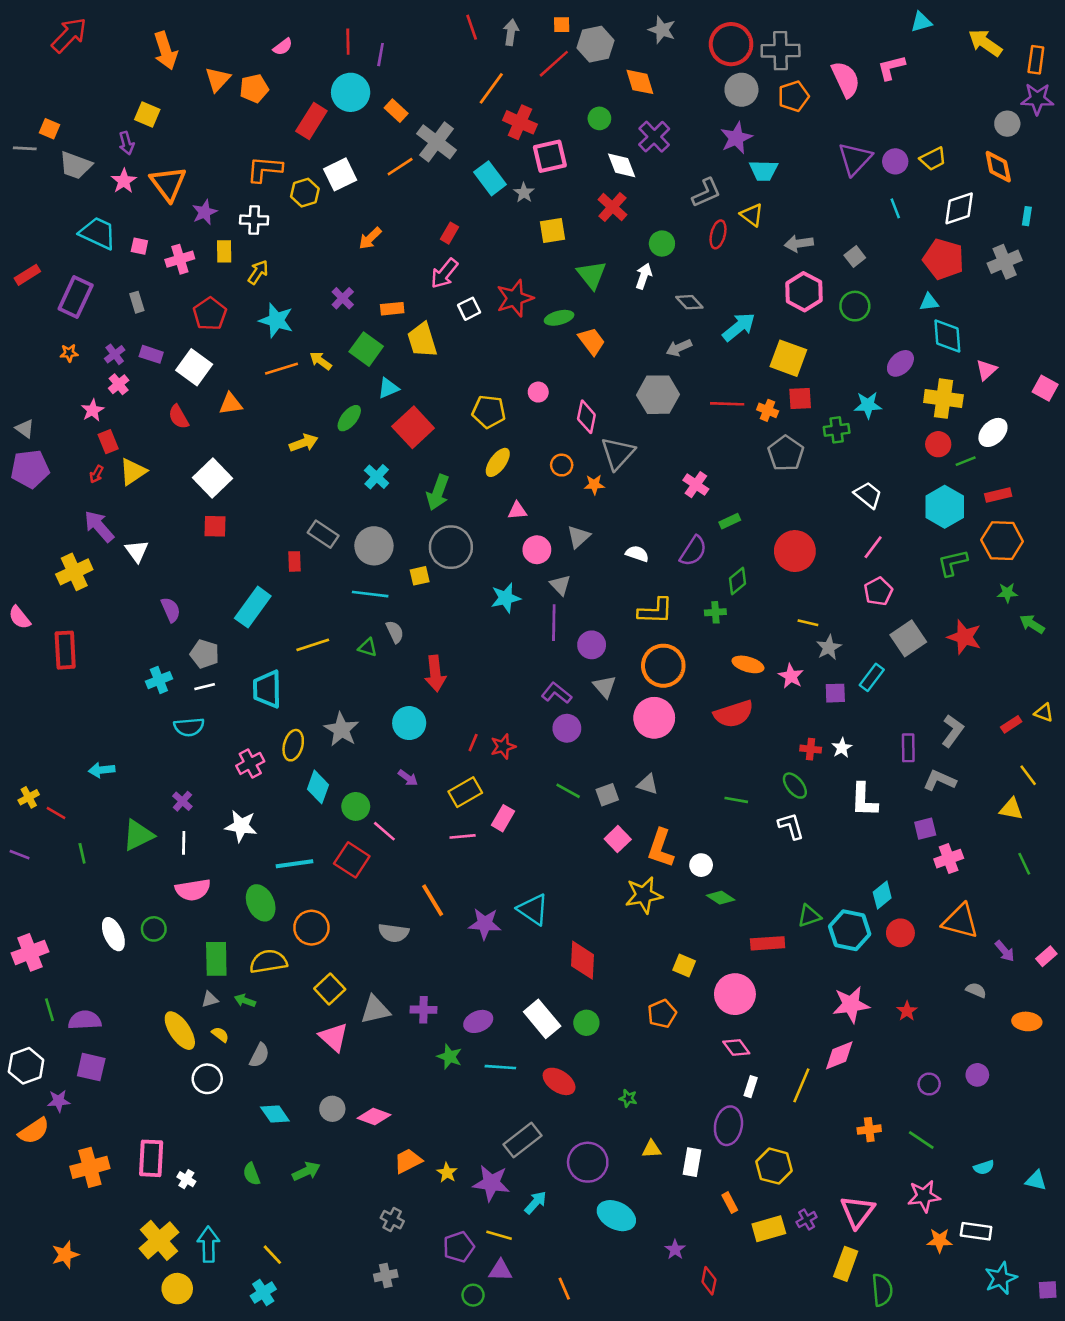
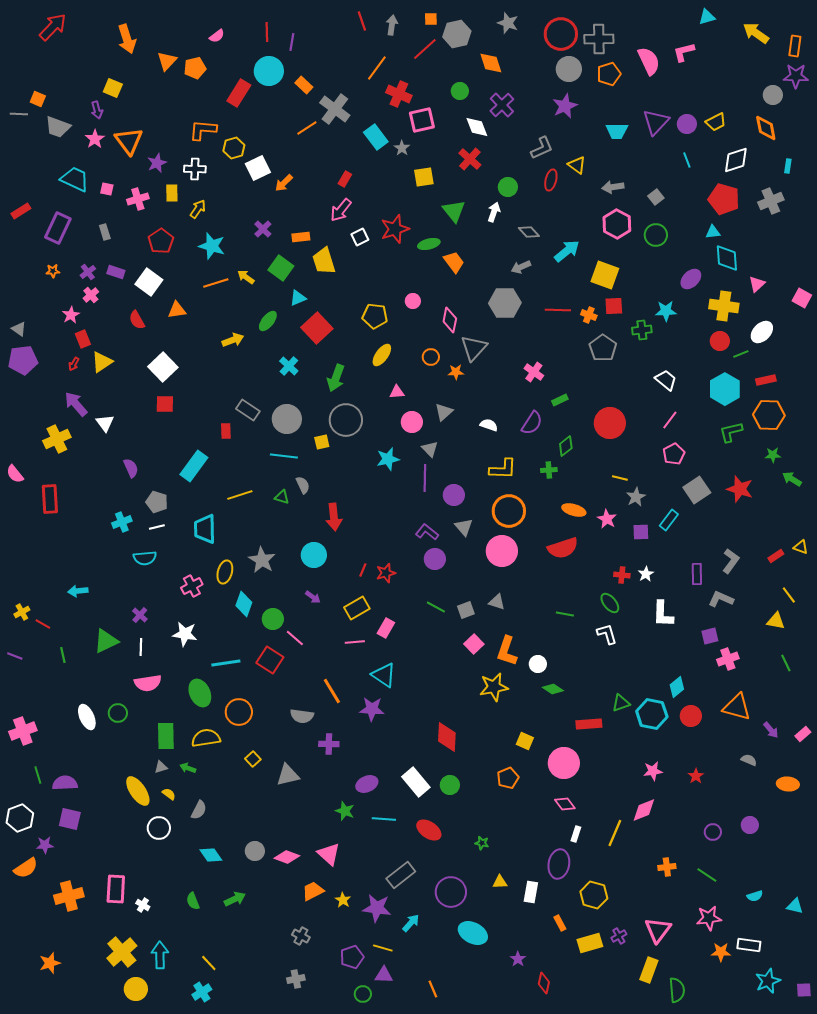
cyan trapezoid: (764, 171) -> (617, 131), moved
white square: (340, 174) -> (258, 168), moved
cyan triangle: (533, 909) -> (384, 675), moved
yellow square: (330, 989) -> (253, 759), size x0.7
pink star: (851, 1005) -> (653, 771), size x0.7
purple cross: (424, 1010) -> (329, 744), moved
pink triangle: (334, 1037) -> (329, 854), moved

